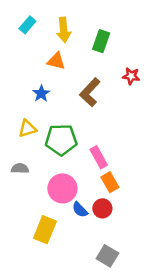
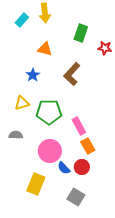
yellow arrow: (64, 30) -> (45, 13), moved
red star: (131, 76) -> (105, 48), moved
gray square: (107, 256) -> (76, 197), moved

